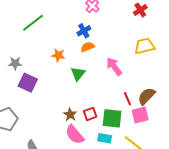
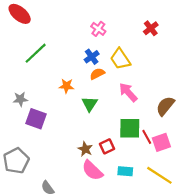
yellow trapezoid: (145, 46) -> (120, 59), moved, turned -105
brown semicircle: (147, 96) -> (165, 106), moved
red line: (127, 99) -> (147, 137), moved
green square: (112, 118) -> (130, 128), moved

